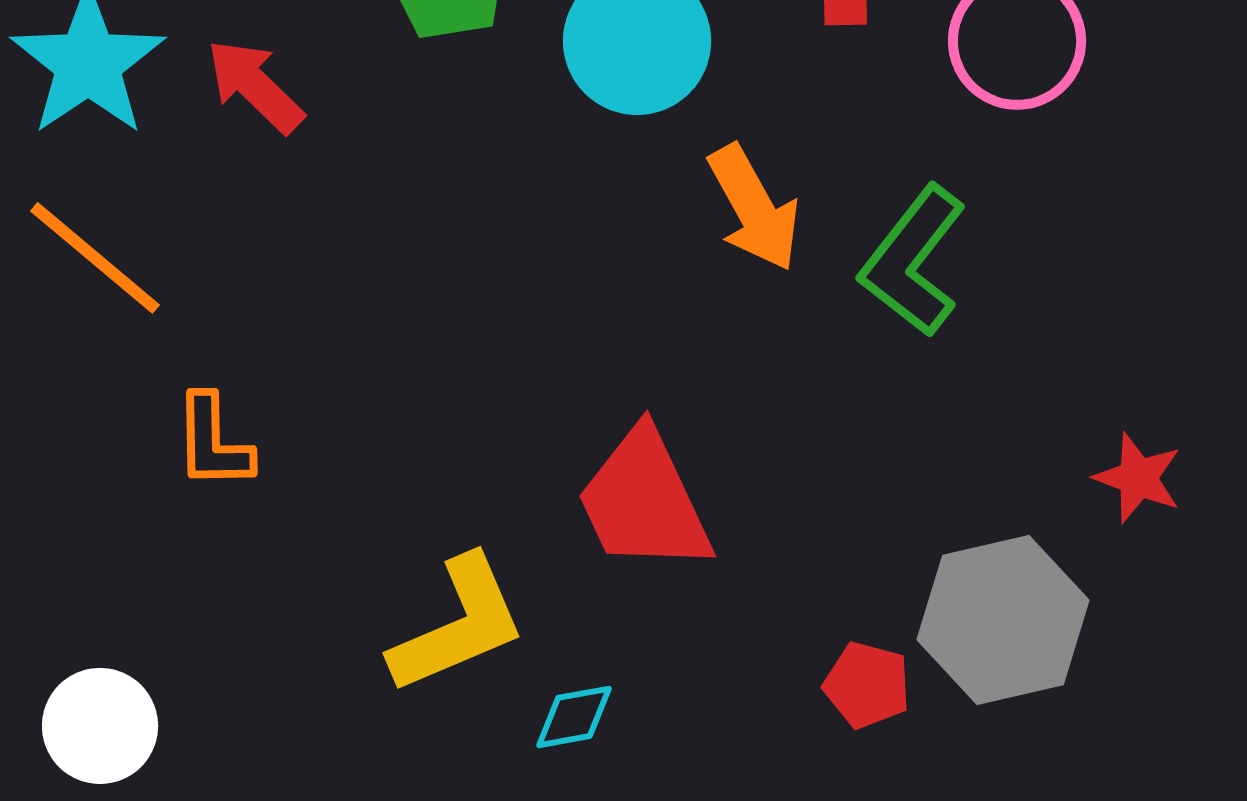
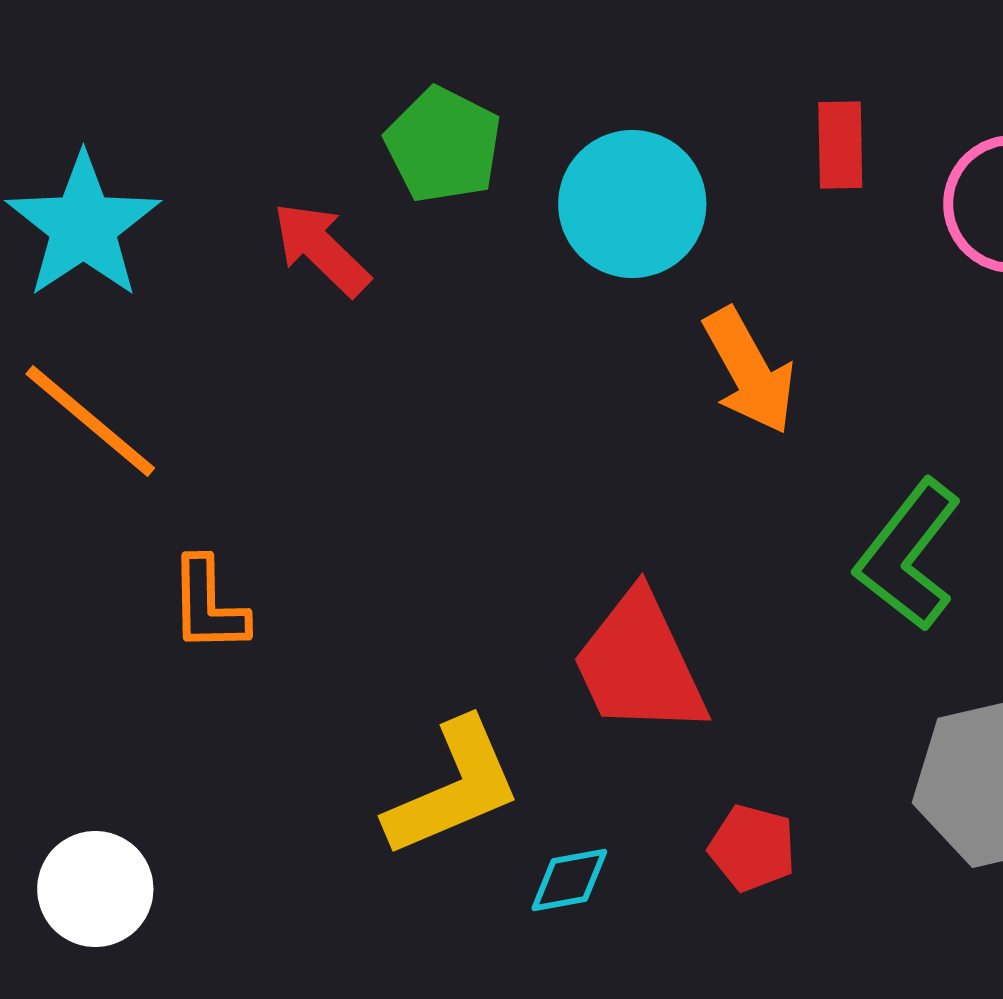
red arrow: (255, 86) -> (321, 249), moved
green L-shape: (913, 261) -> (908, 555), moved
red pentagon: (867, 685) -> (752, 848), moved

